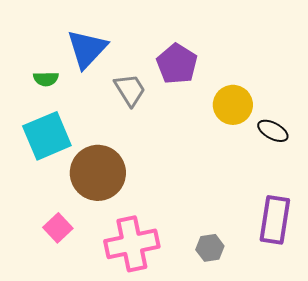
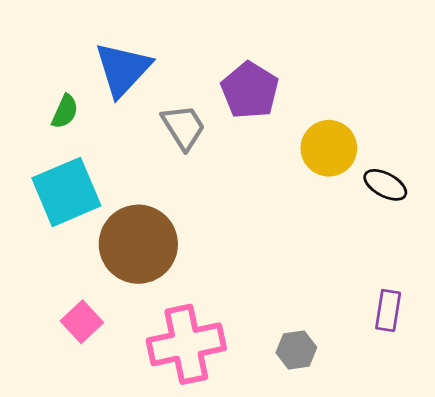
green semicircle: (46, 79) -> (65, 111), turned -65
purple rectangle: (275, 220) -> (388, 310), size x0.6

